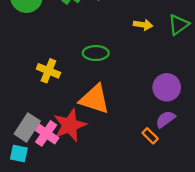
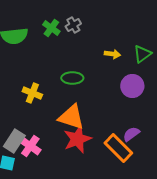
purple circle: (167, 87) -> (132, 86), moved
red star: (70, 125) -> (77, 139), moved
orange rectangle: (150, 136) -> (118, 148), size x2.0

